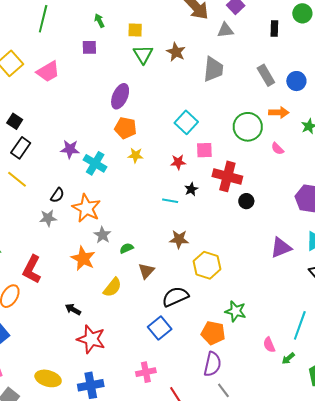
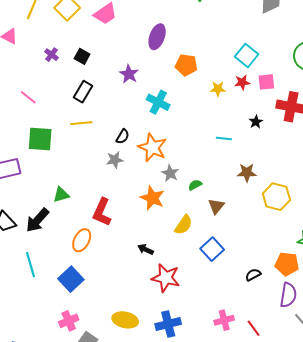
purple ellipse: (120, 96) -> (157, 37), moved
black square: (15, 121) -> (82, 56), moved
purple star: (70, 149) -> (129, 74), moved, turned 30
yellow star: (136, 155) -> (218, 89), moved
red star: (178, 162) -> (242, 82), moved
yellow line: (17, 179) -> (81, 123), turned -40
cyan line: (170, 201) -> (224, 138), moved
black semicircle: (175, 297) -> (253, 275), moved, size x0.6
blue square: (160, 328) -> (212, 249), moved
pink cross: (146, 372) -> (224, 320), moved

